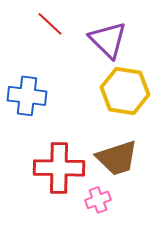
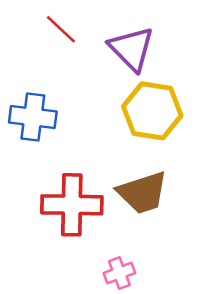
pink cross: (98, 200) -> (119, 273), moved

